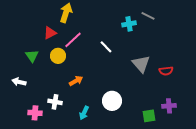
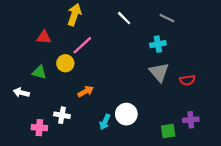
cyan cross: (129, 24) -> (158, 44), moved
red triangle: (50, 33) -> (44, 37), moved, turned 32
white line: (106, 47) -> (124, 18), moved
green triangle: (32, 56) -> (39, 72), moved, turned -40
cyan arrow: (84, 113) -> (105, 122), moved

